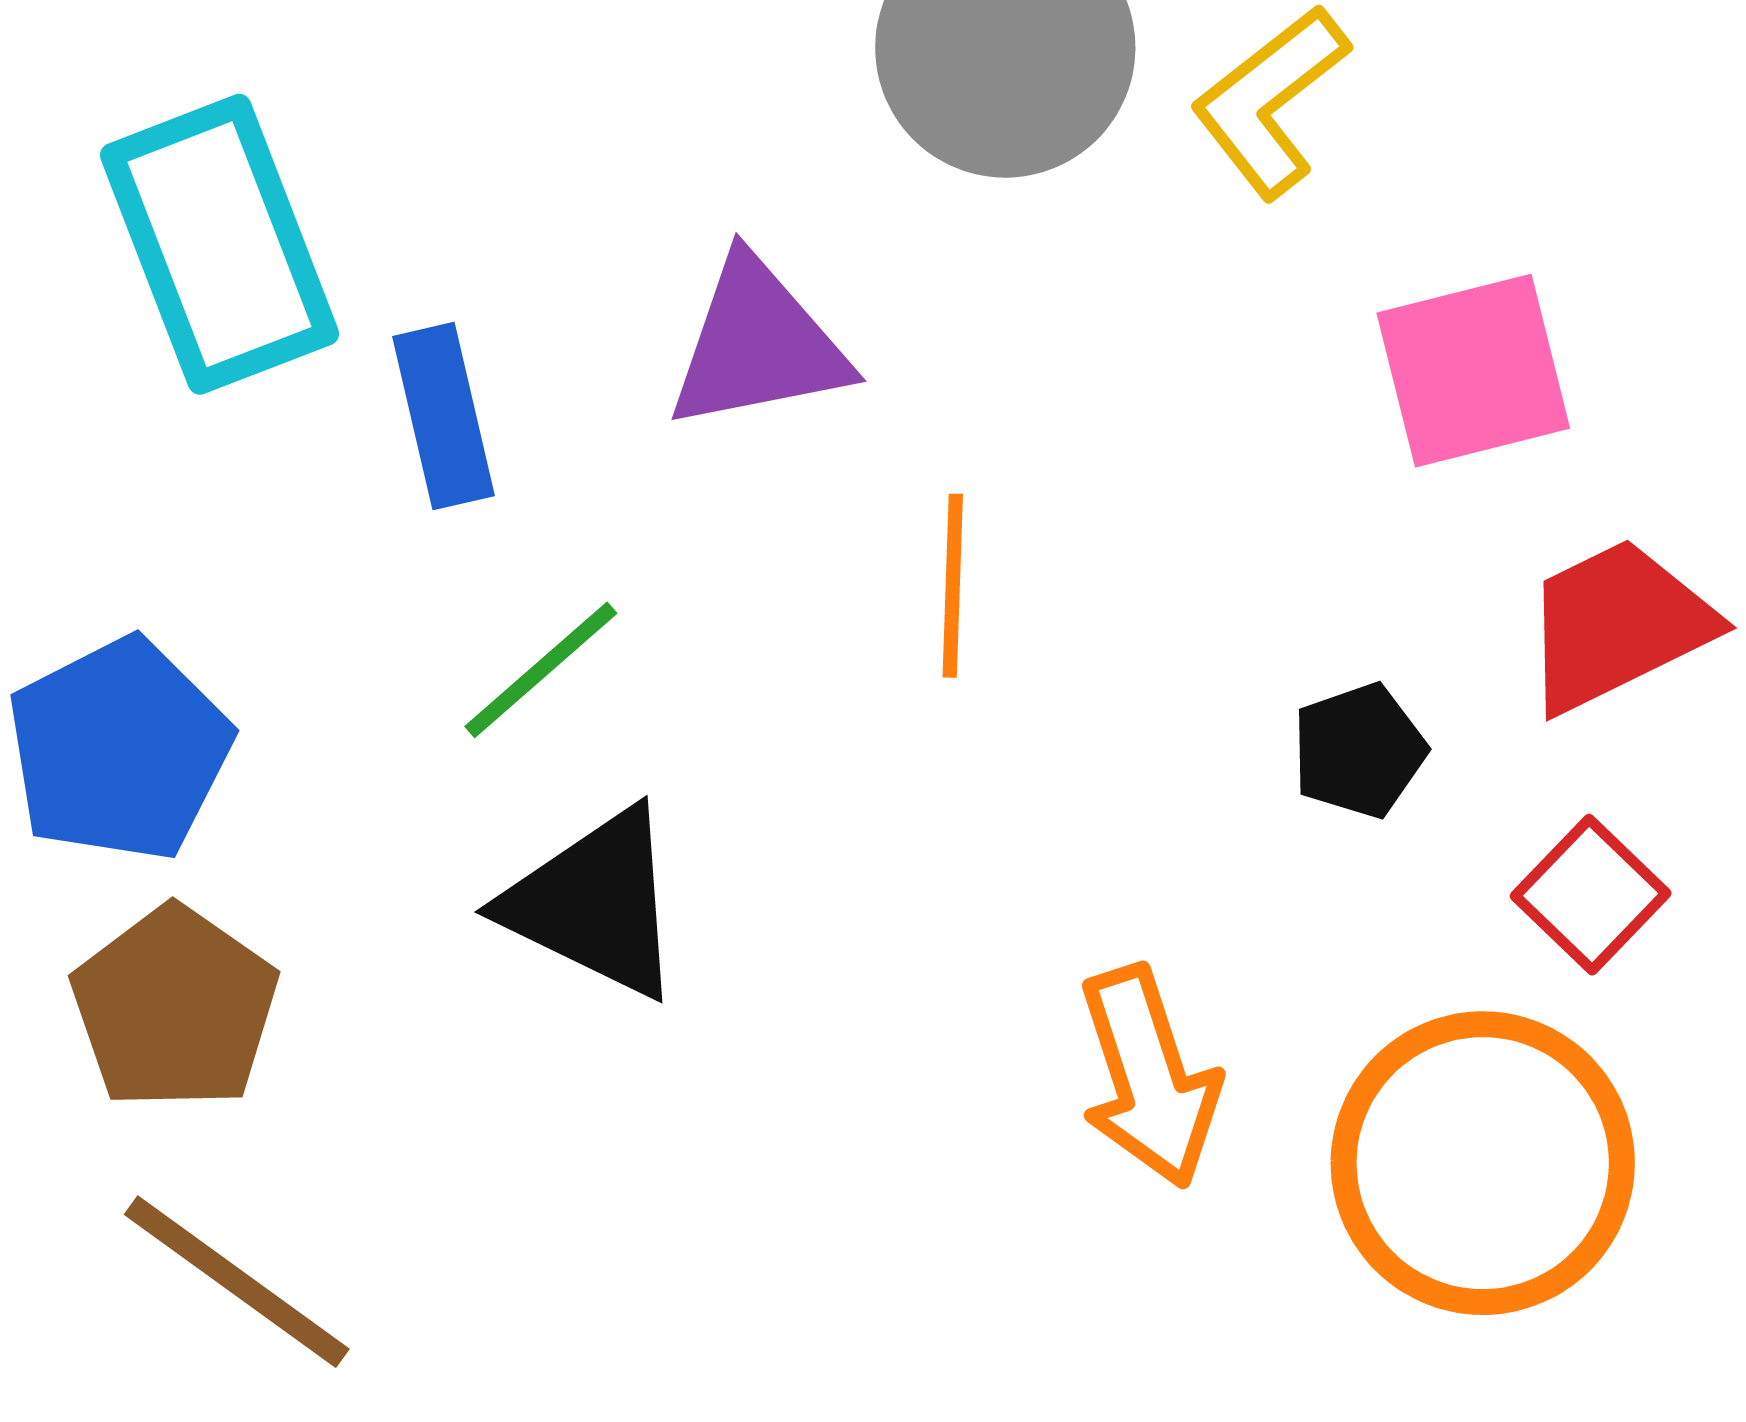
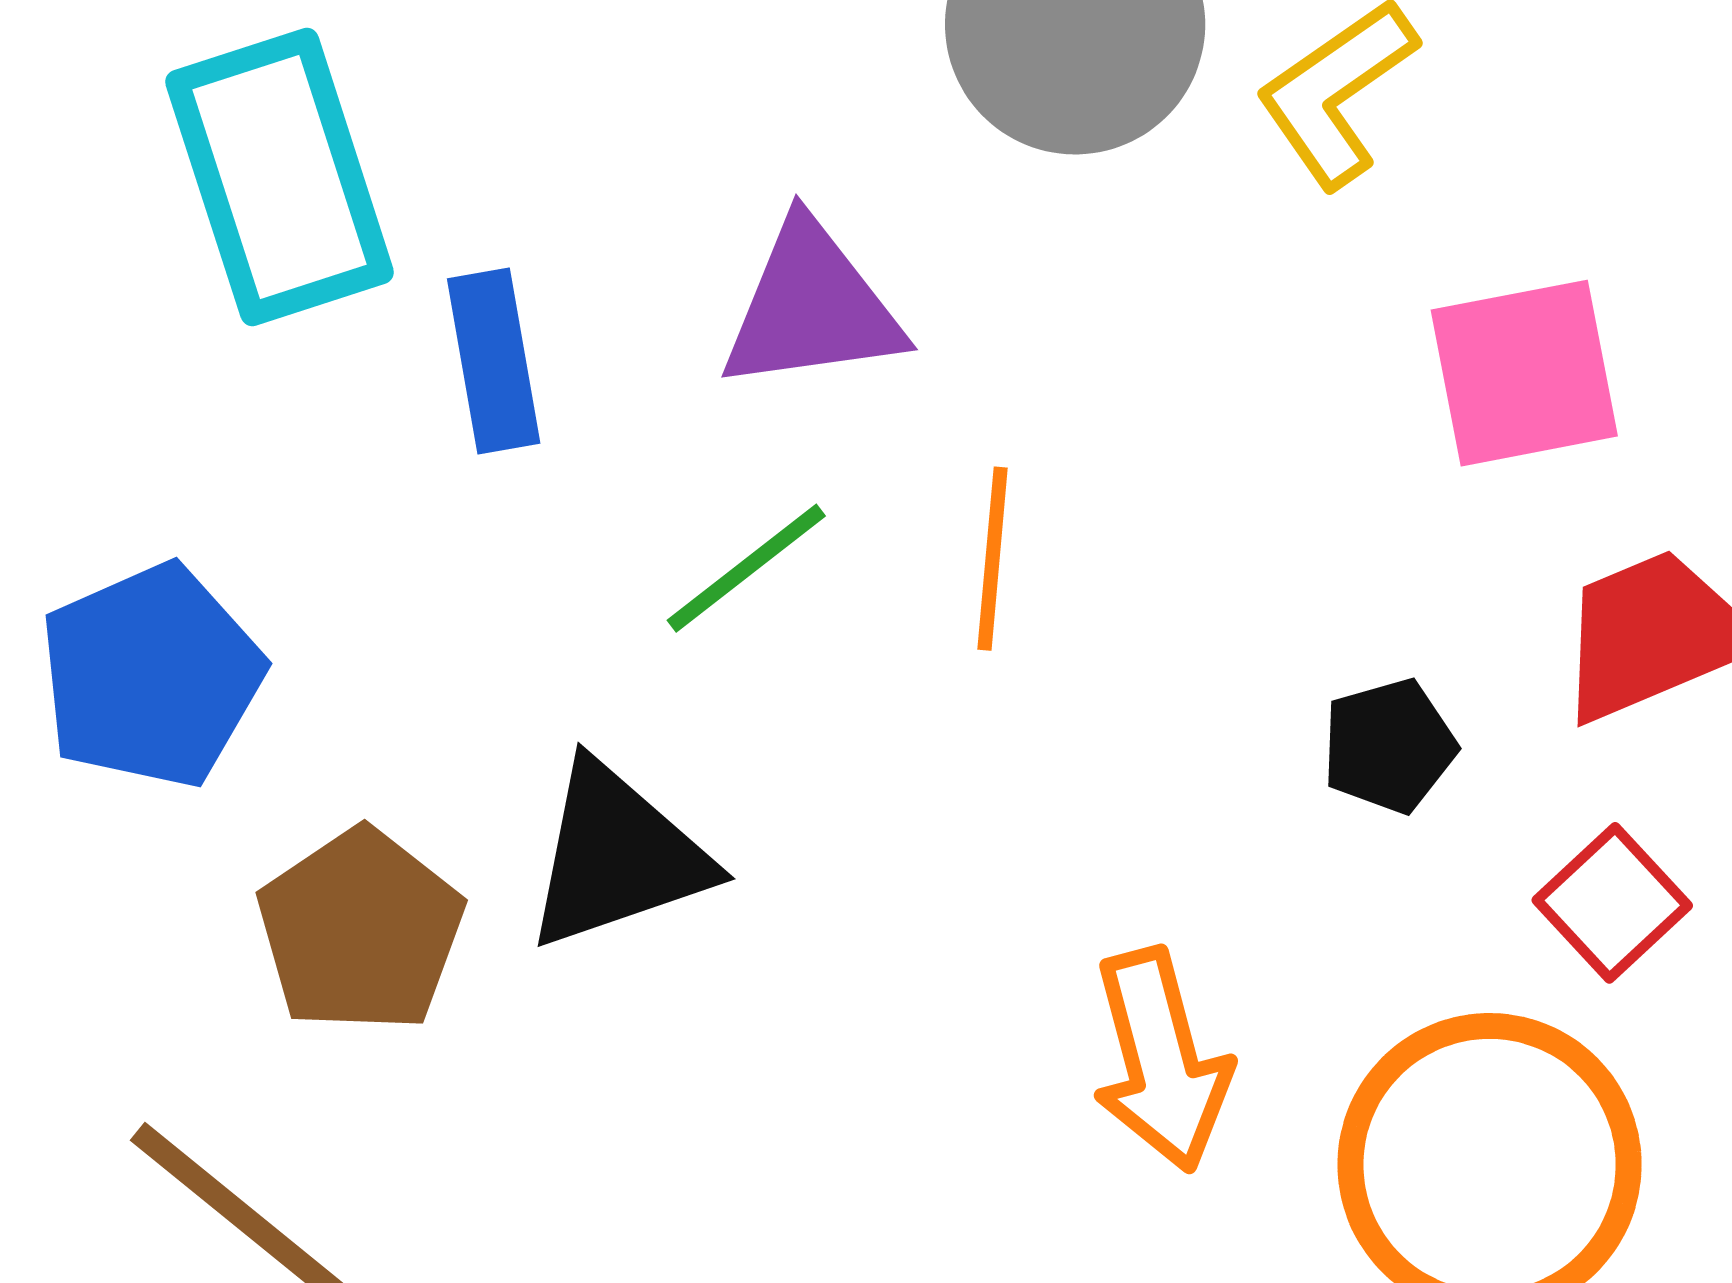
green line: (541, 670) -> (746, 568), moved
black triangle: (594, 903) -> (617, 856), turned -48
brown pentagon: (175, 1008) -> (360, 931), moved

